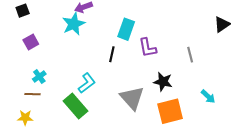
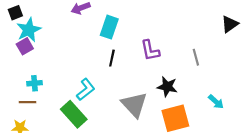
cyan star: (74, 24) -> (29, 30), moved
cyan rectangle: (126, 29) -> (109, 27), moved
cyan cross: (39, 76) -> (34, 83), turned 32

